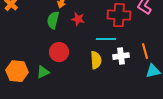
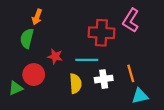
red star: (78, 19) -> (55, 56), moved
green triangle: (43, 72) -> (16, 88), moved

